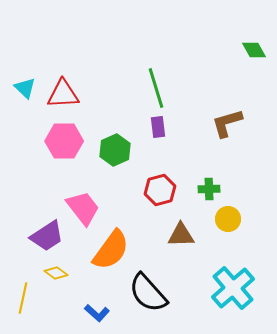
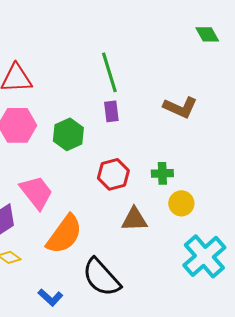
brown L-shape: (227, 123) -> (180, 107), turned -140
cyan cross: (233, 288) -> (204, 256), moved

